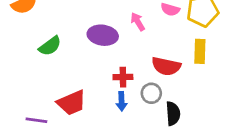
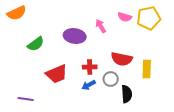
yellow rectangle: (200, 51) -> (147, 69), moved
blue arrow: (122, 101) -> (89, 85), turned 64
red trapezoid: (72, 103) -> (57, 74), moved

